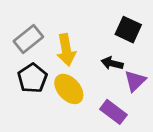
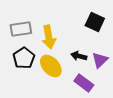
gray rectangle: (28, 39) -> (21, 29), turned 30
black arrow: (112, 63) -> (79, 56), moved

